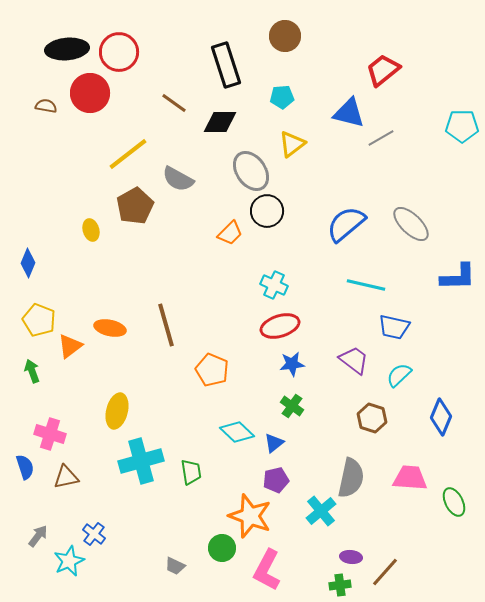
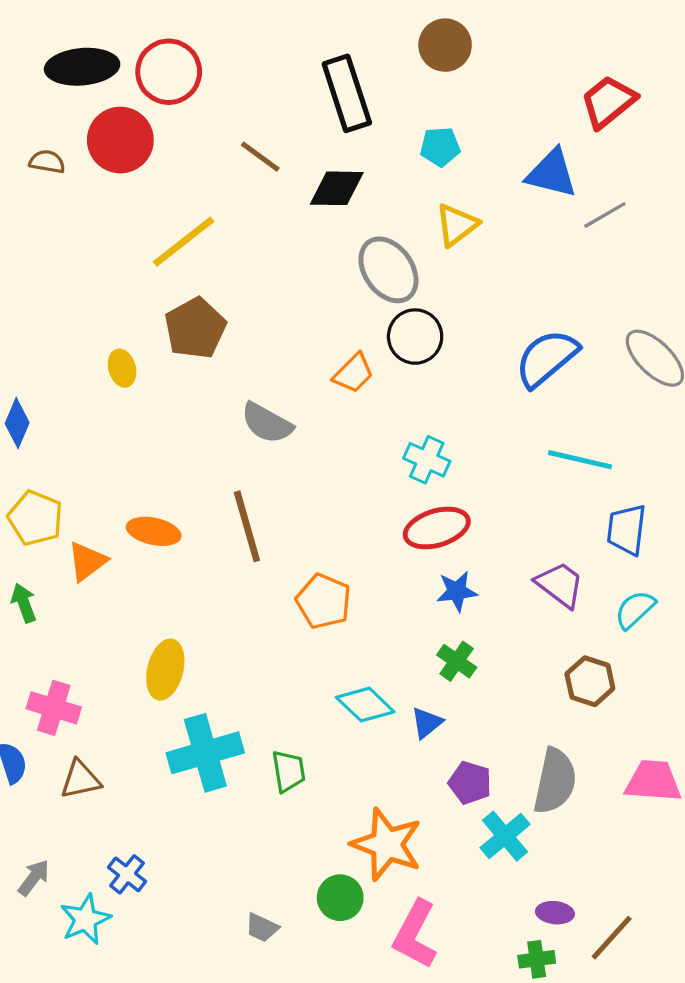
gray semicircle: (178, 179) -> (267, 423), moved
blue trapezoid: (394, 327) -> (627, 530), turned 84
purple pentagon: (276, 480) -> (470, 783), moved, turned 30

